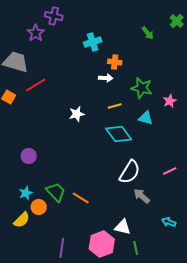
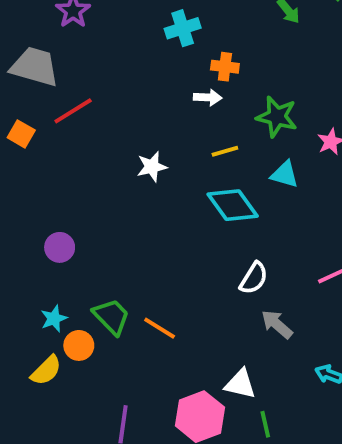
white semicircle: (130, 172) -> (254, 278), size x0.7

